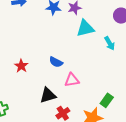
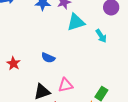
pink triangle: (72, 80) -> (66, 85), moved

